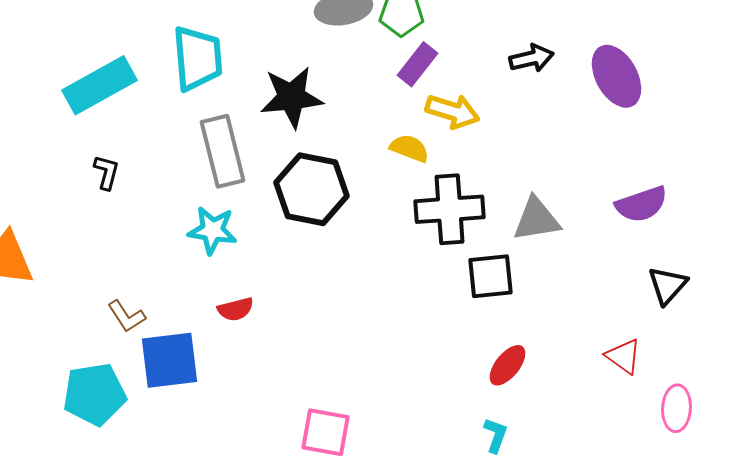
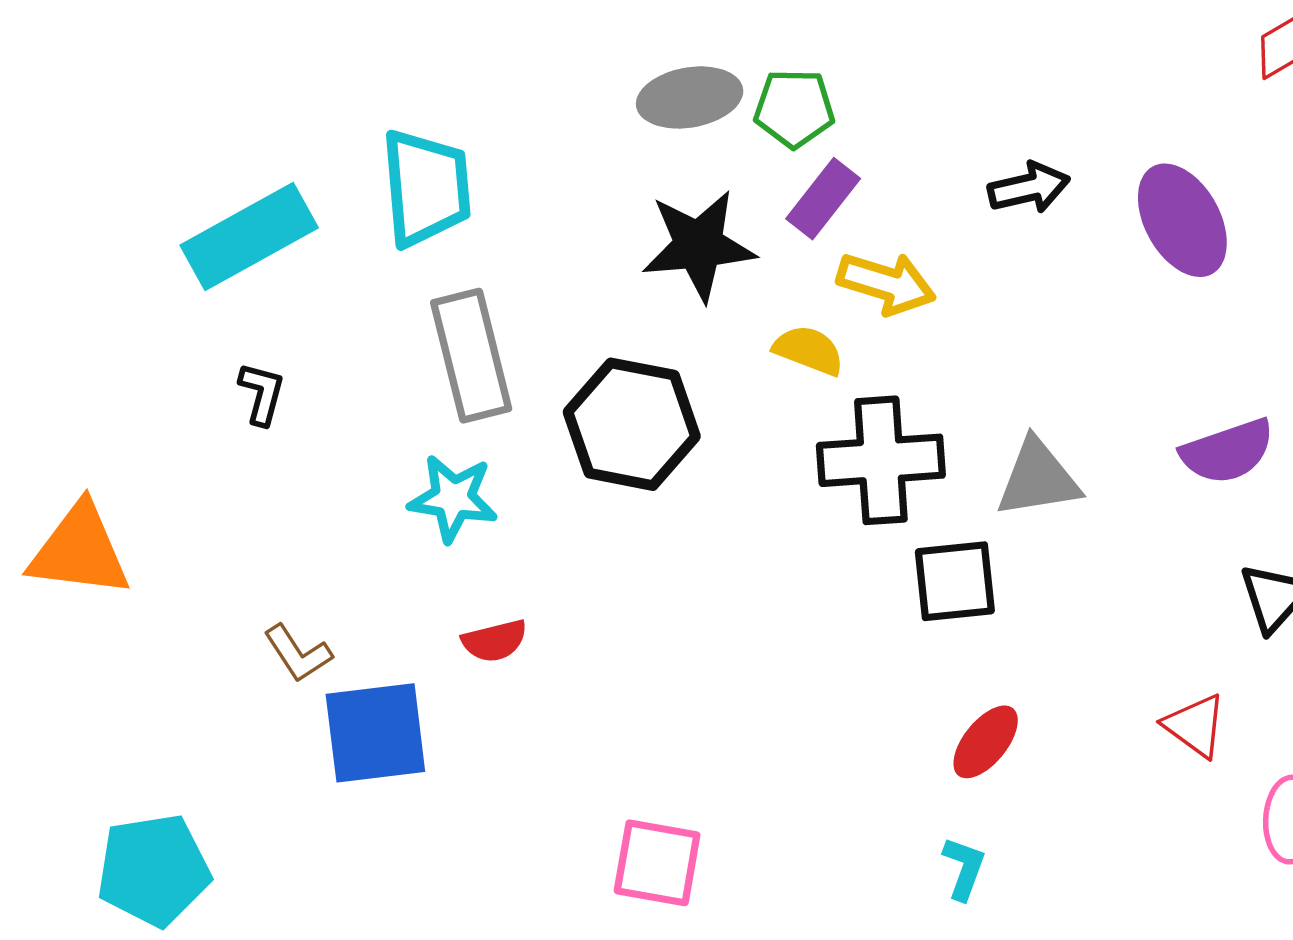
black star: (292, 97) -> (699, 245), moved
cyan pentagon: (94, 394) -> (153, 870), moved

